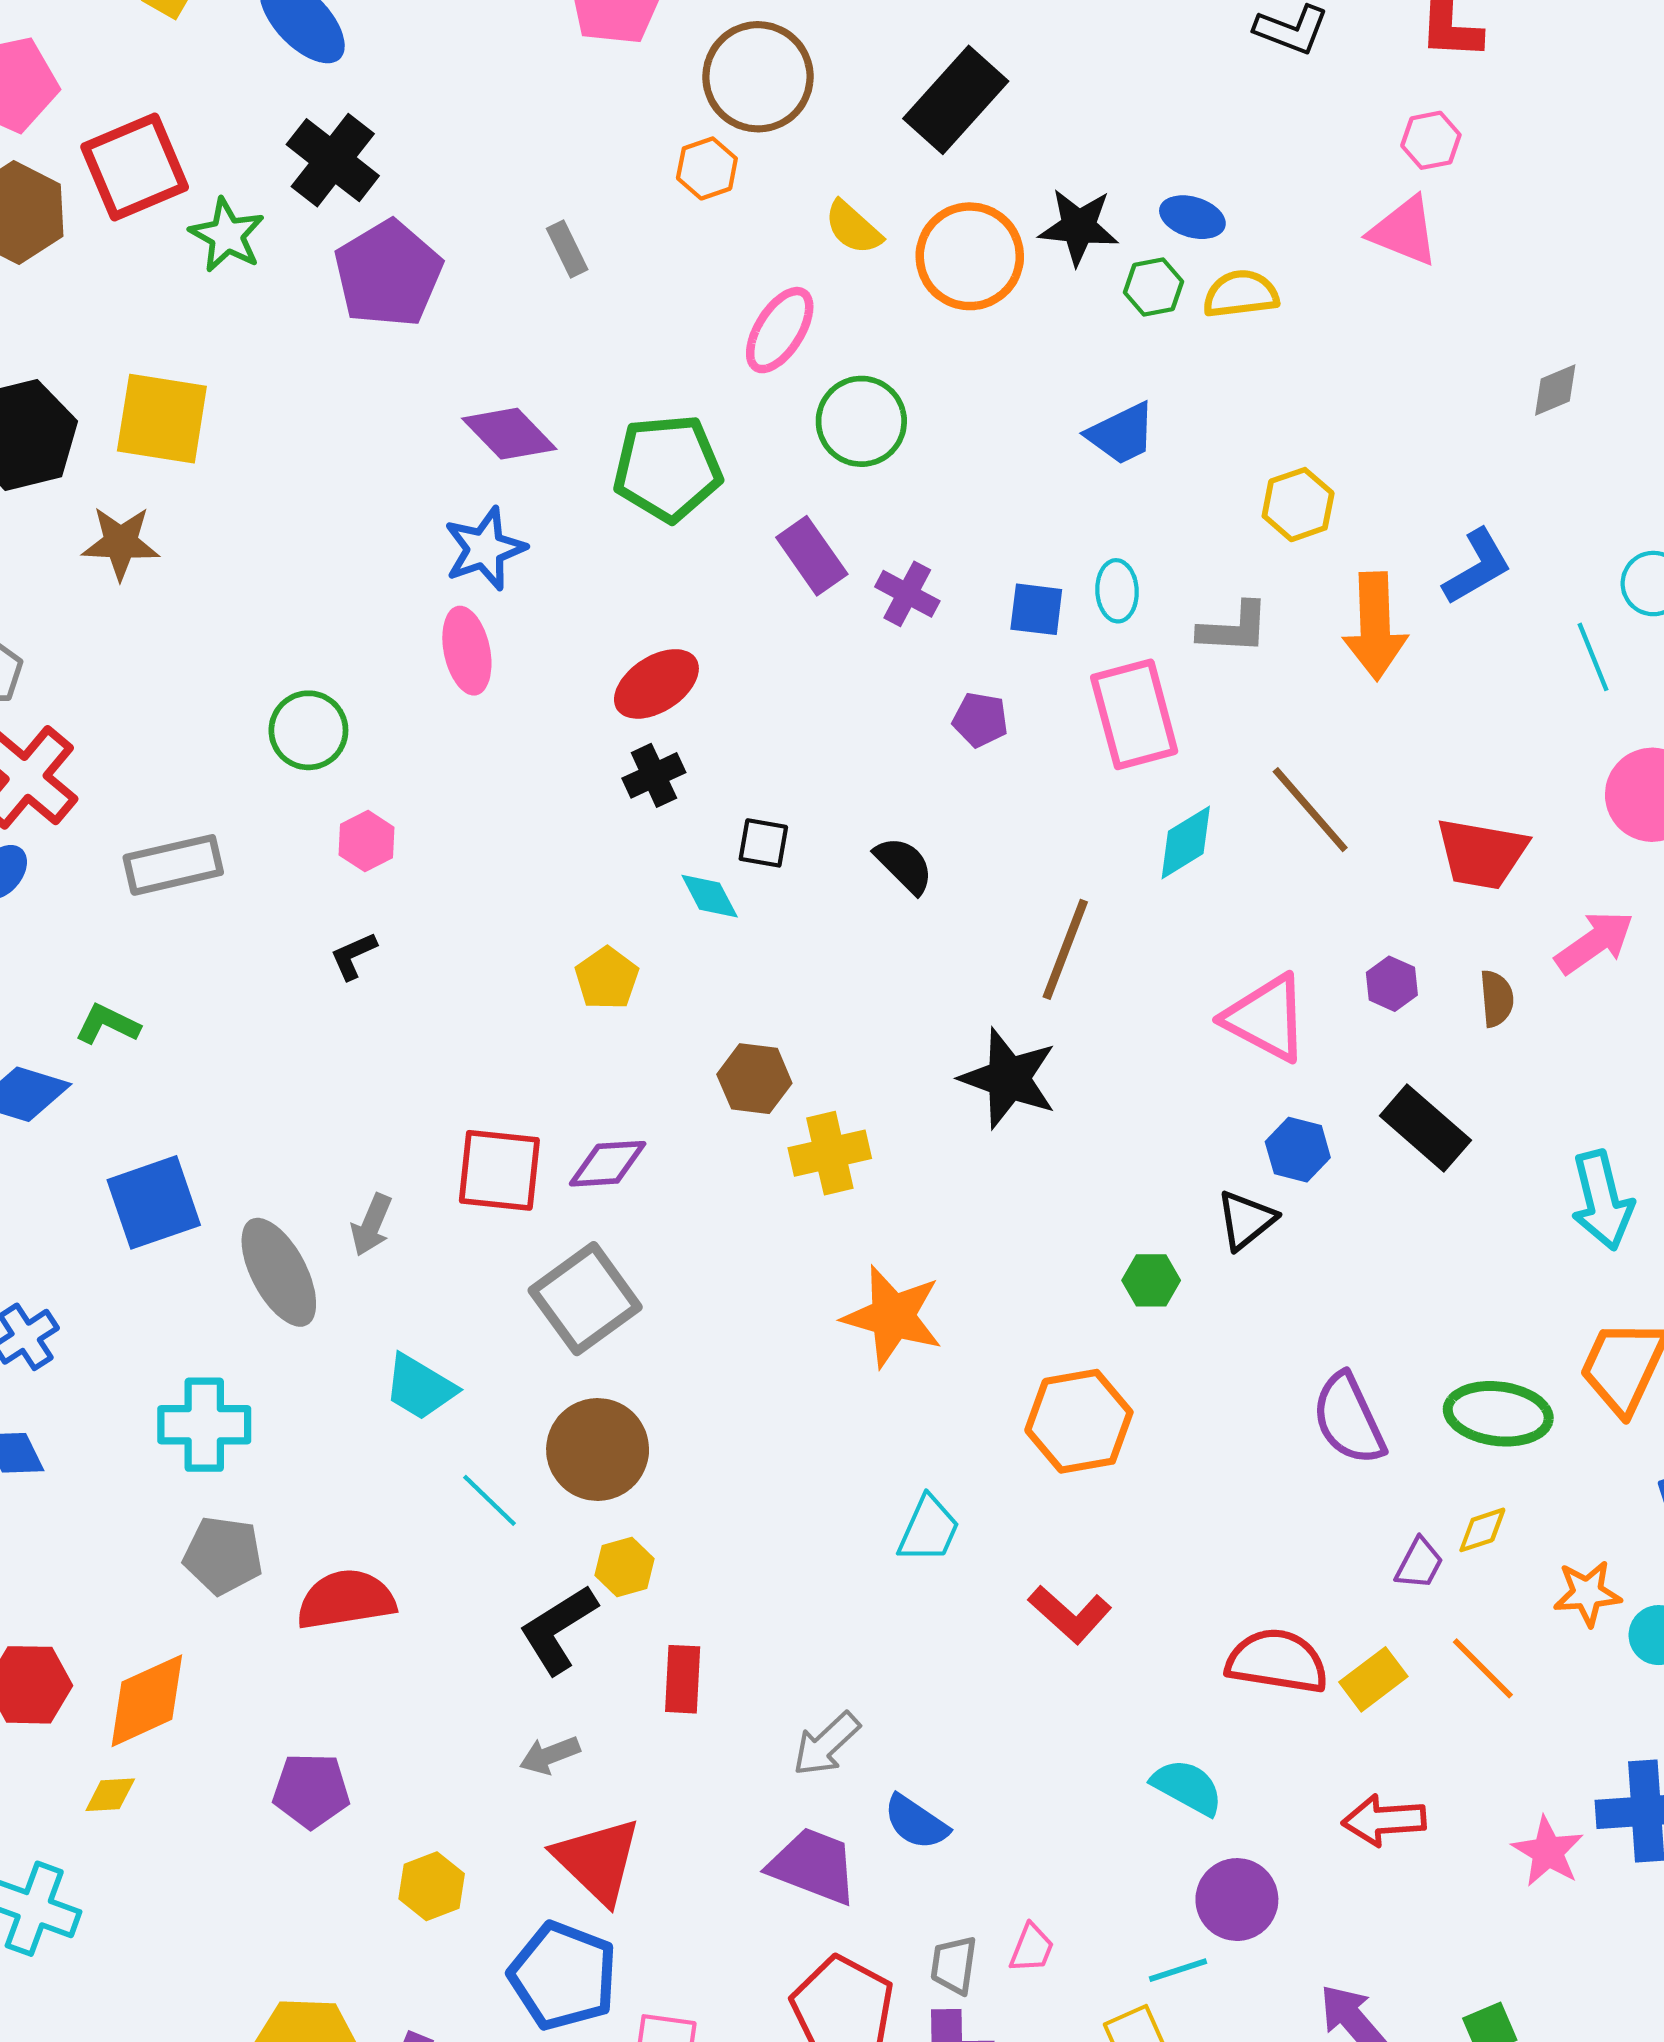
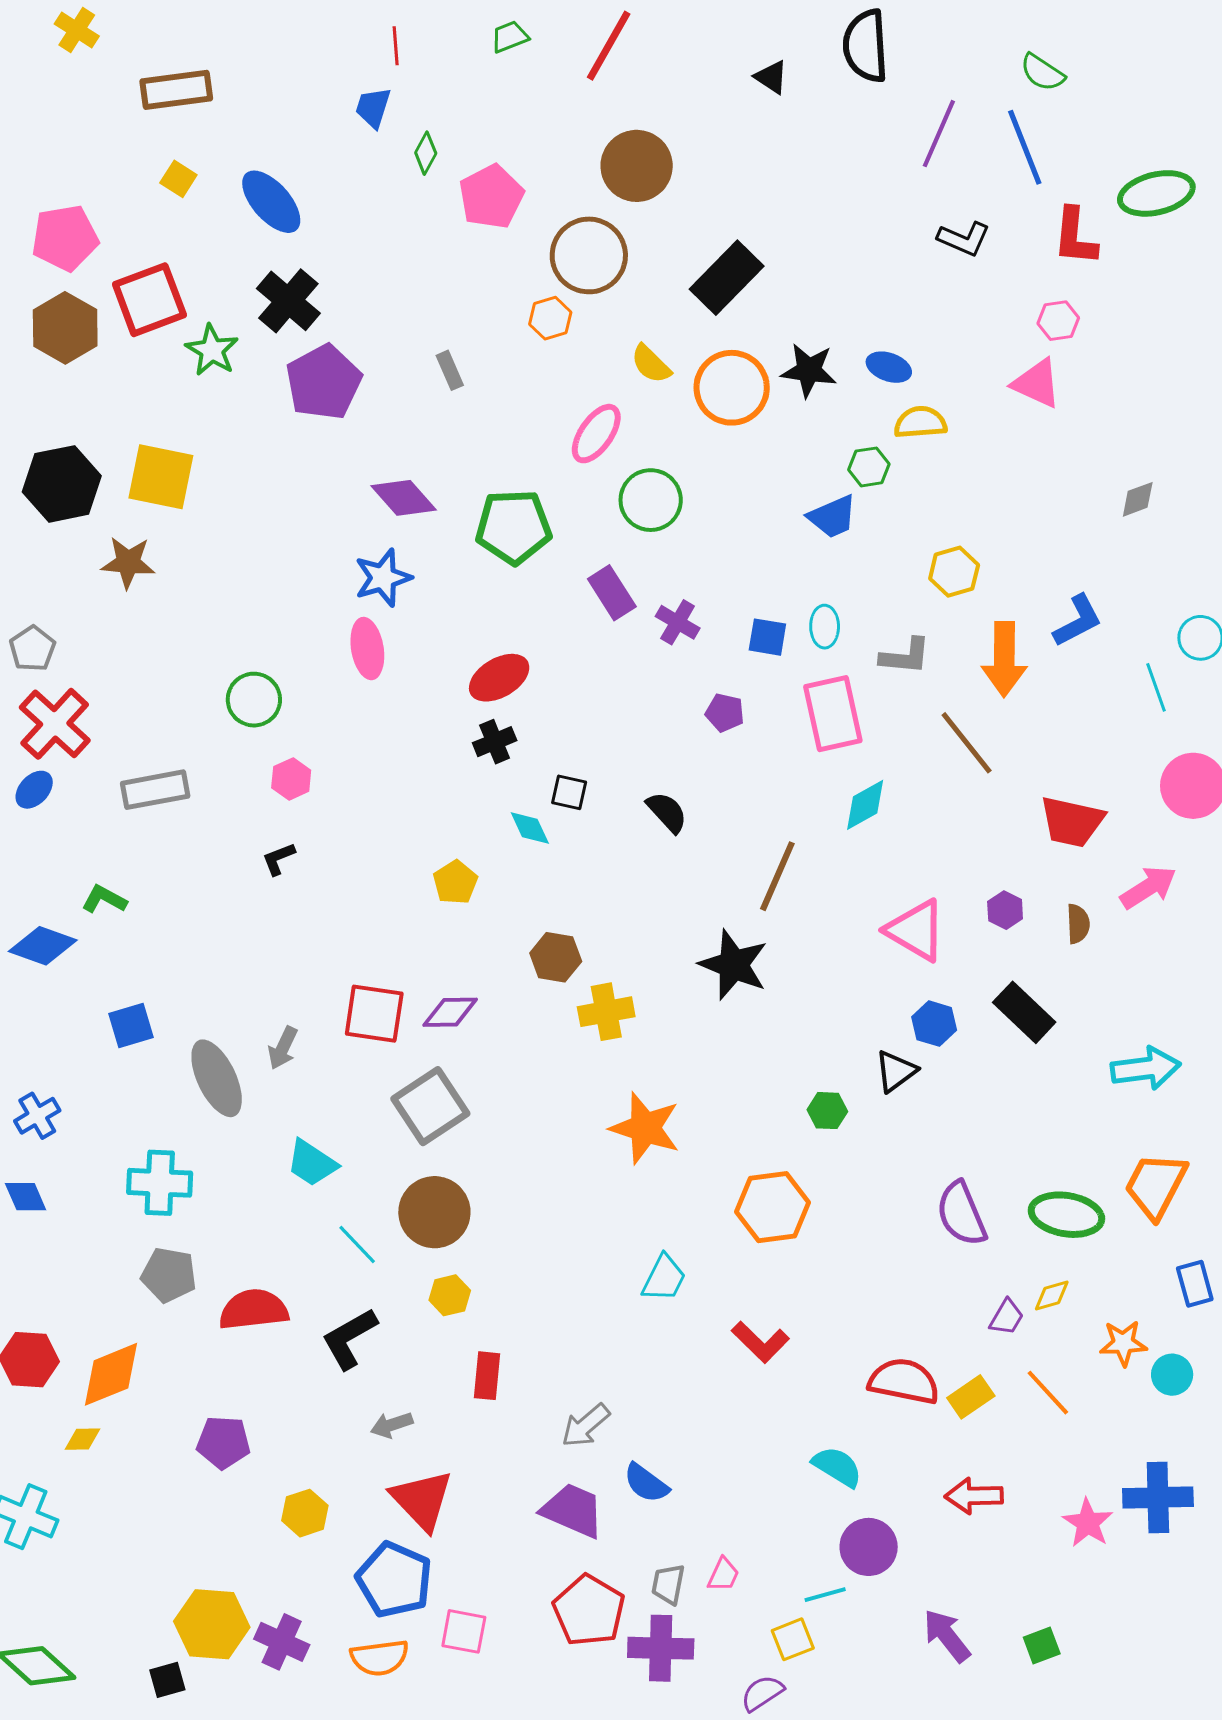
green hexagon: (1153, 287) -> (869, 467), moved
brown line: (1310, 810) -> (967, 743), moved
cyan arrow: (1602, 1200) -> (1146, 1068), turned -86
blue square: (154, 1202) -> (131, 1026), size x0.7
black L-shape: (558, 1629) -> (349, 1338), moved

